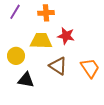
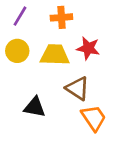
yellow circle: (16, 56) -> (17, 51), moved
orange trapezoid: (90, 68) -> (94, 118), moved

